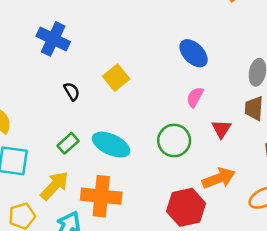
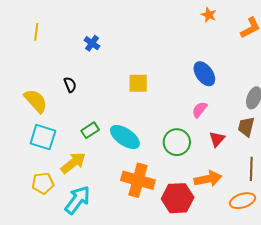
blue cross: (53, 39) -> (92, 43), size x0.6
yellow square: (116, 78) -> (138, 83), turned 30
black semicircle: (72, 91) -> (70, 85), moved
orange cross: (101, 196) -> (138, 180), moved

